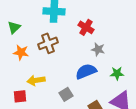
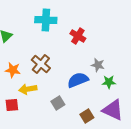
brown cross: (48, 43) -> (41, 64), moved, turned -30
gray star: (98, 49) -> (98, 65), moved
orange star: (21, 52) -> (13, 70), moved

